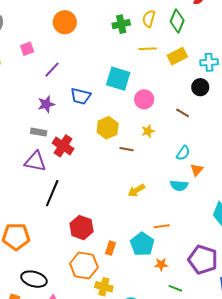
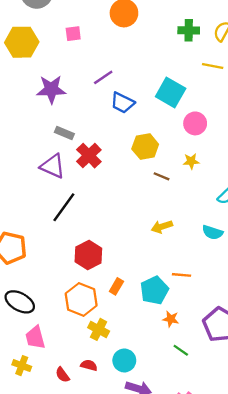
purple line: (52, 70) -> (103, 77), moved
purple star: (46, 104) -> (51, 89), moved, size x1.4

